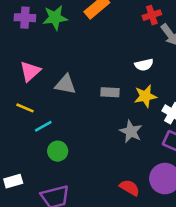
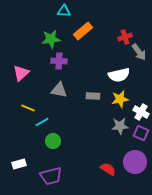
purple cross: (25, 18) -> (59, 61), moved
white semicircle: (144, 65) -> (119, 75), size x1.5
pink triangle: (30, 71) -> (21, 73), moved
gray star: (131, 131) -> (120, 126), moved, turned -30

